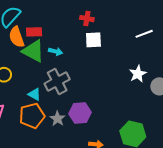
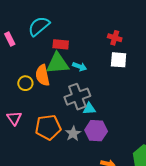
orange semicircle: (17, 37) -> (42, 75), moved
green triangle: (33, 51) -> (58, 63), turned -40
cyan triangle: (34, 94) -> (89, 109), moved, turned -40

